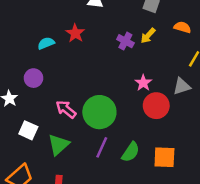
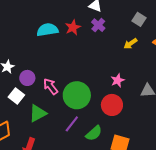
purple cross: (125, 41) -> (98, 25), moved
cyan semicircle: (46, 43) -> (47, 30), size x1.5
purple circle: (34, 78) -> (27, 78), moved
red circle: (156, 106) -> (112, 105), moved

